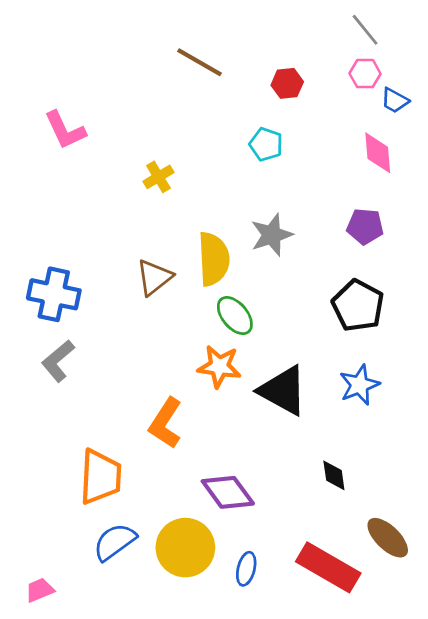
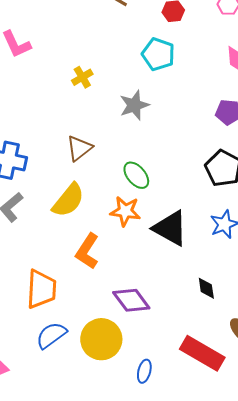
cyan pentagon: (266, 144) -> (158, 54), size x1.4
gray star: (272, 235) -> (134, 105), moved
yellow semicircle: (214, 259) -> (68, 200), moved, turned 42
blue ellipse: (246, 569) -> (144, 371), moved

